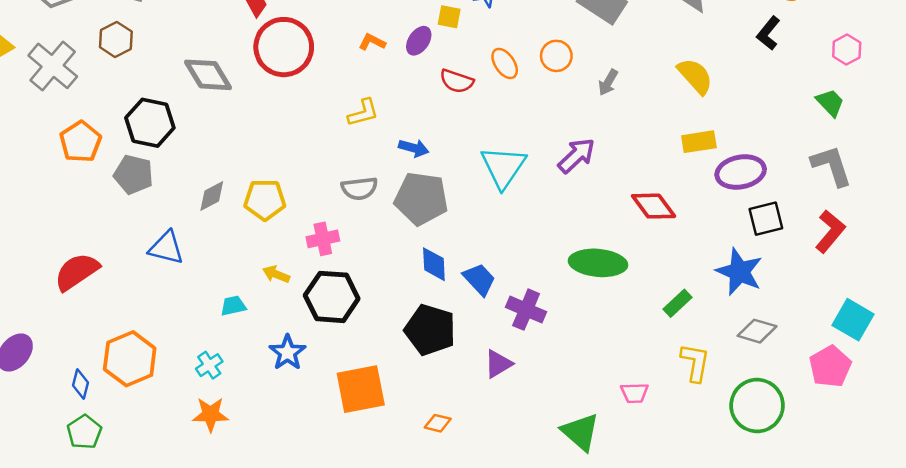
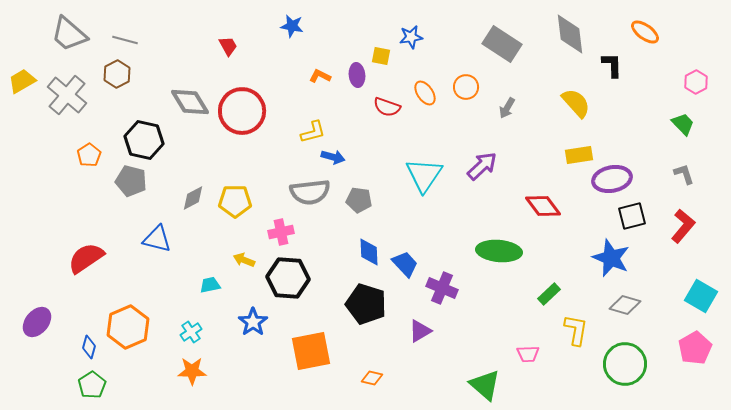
black L-shape: (768, 33) -> (612, 65), moved, turned 140
purple ellipse: (419, 41) -> (357, 75), turned -40
red circle: (284, 47) -> (242, 111), moved
orange pentagon: (80, 142) -> (89, 155), size x0.7
blue arrow: (414, 148) -> (333, 157), moved
gray L-shape: (831, 166) -> (684, 174), size x0.6
gray semicircle: (359, 188) -> (310, 192), size x1.4
gray pentagon: (421, 199) -> (359, 200), size x0.6
green rectangle: (678, 303) -> (549, 294), moved
pink pentagon: (830, 366) -> (695, 348), moved

